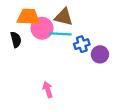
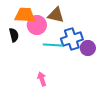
cyan line: (60, 34) -> (53, 45), moved
blue cross: (82, 44) -> (72, 39), size x1.5

